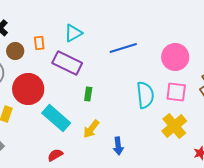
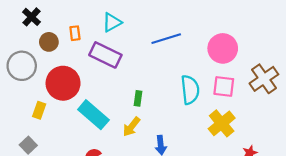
green rectangle: (88, 94) -> (138, 98), moved

